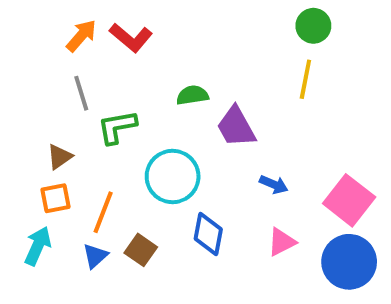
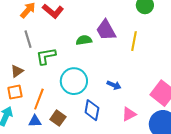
yellow line: (305, 79) -> (134, 41), moved
purple trapezoid: (236, 127) -> (106, 30), moved
blue arrow: (274, 184) -> (114, 85), moved
blue triangle: (95, 256) -> (35, 121), turned 40

